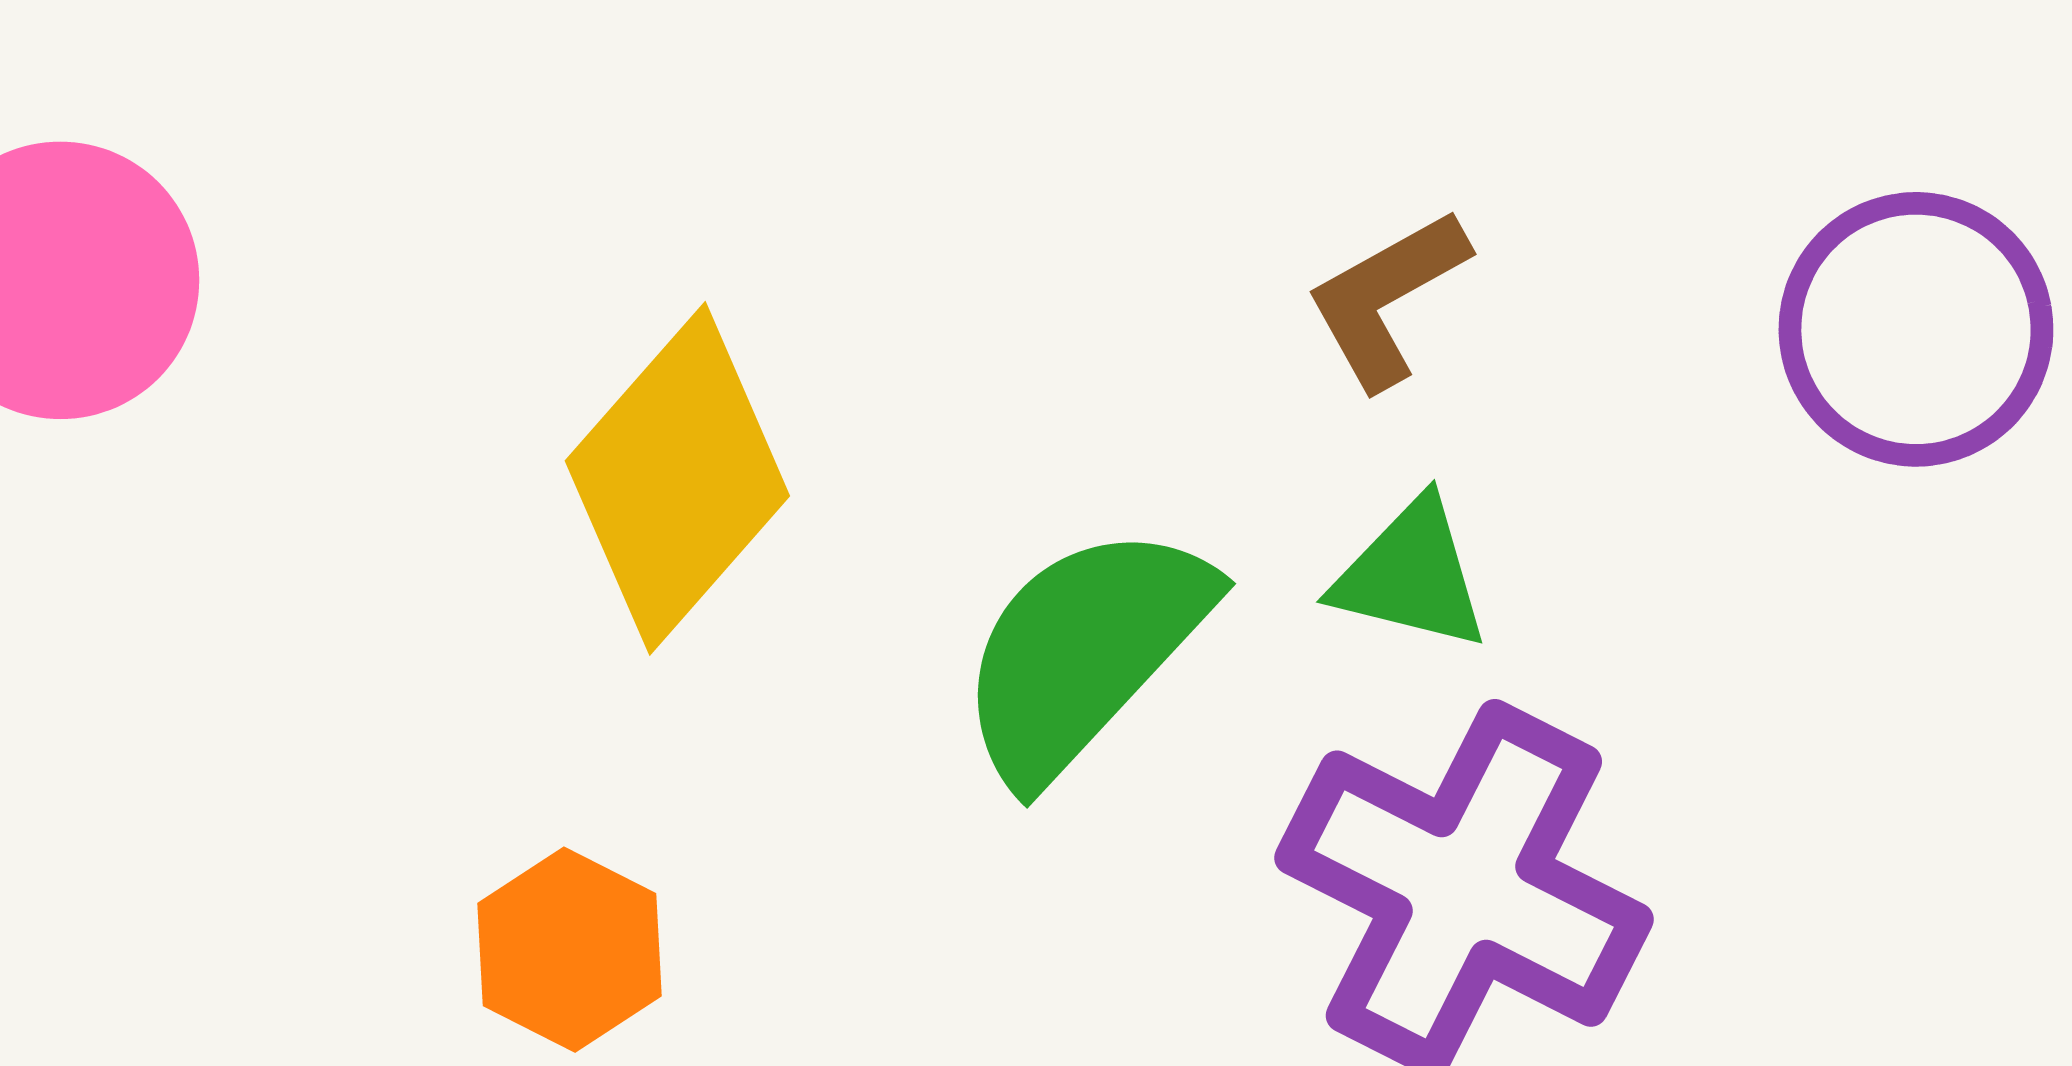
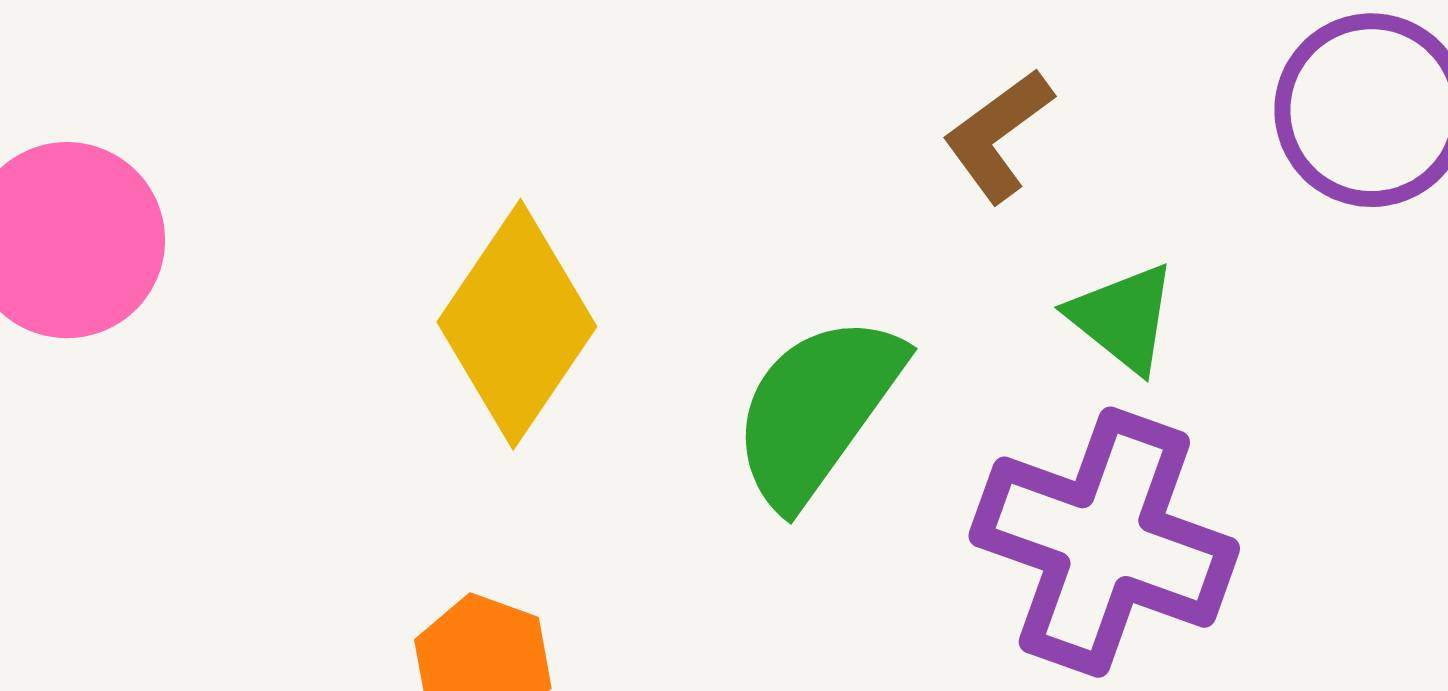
green triangle: (1411, 575) -> (1123, 318), moved, turned 32

